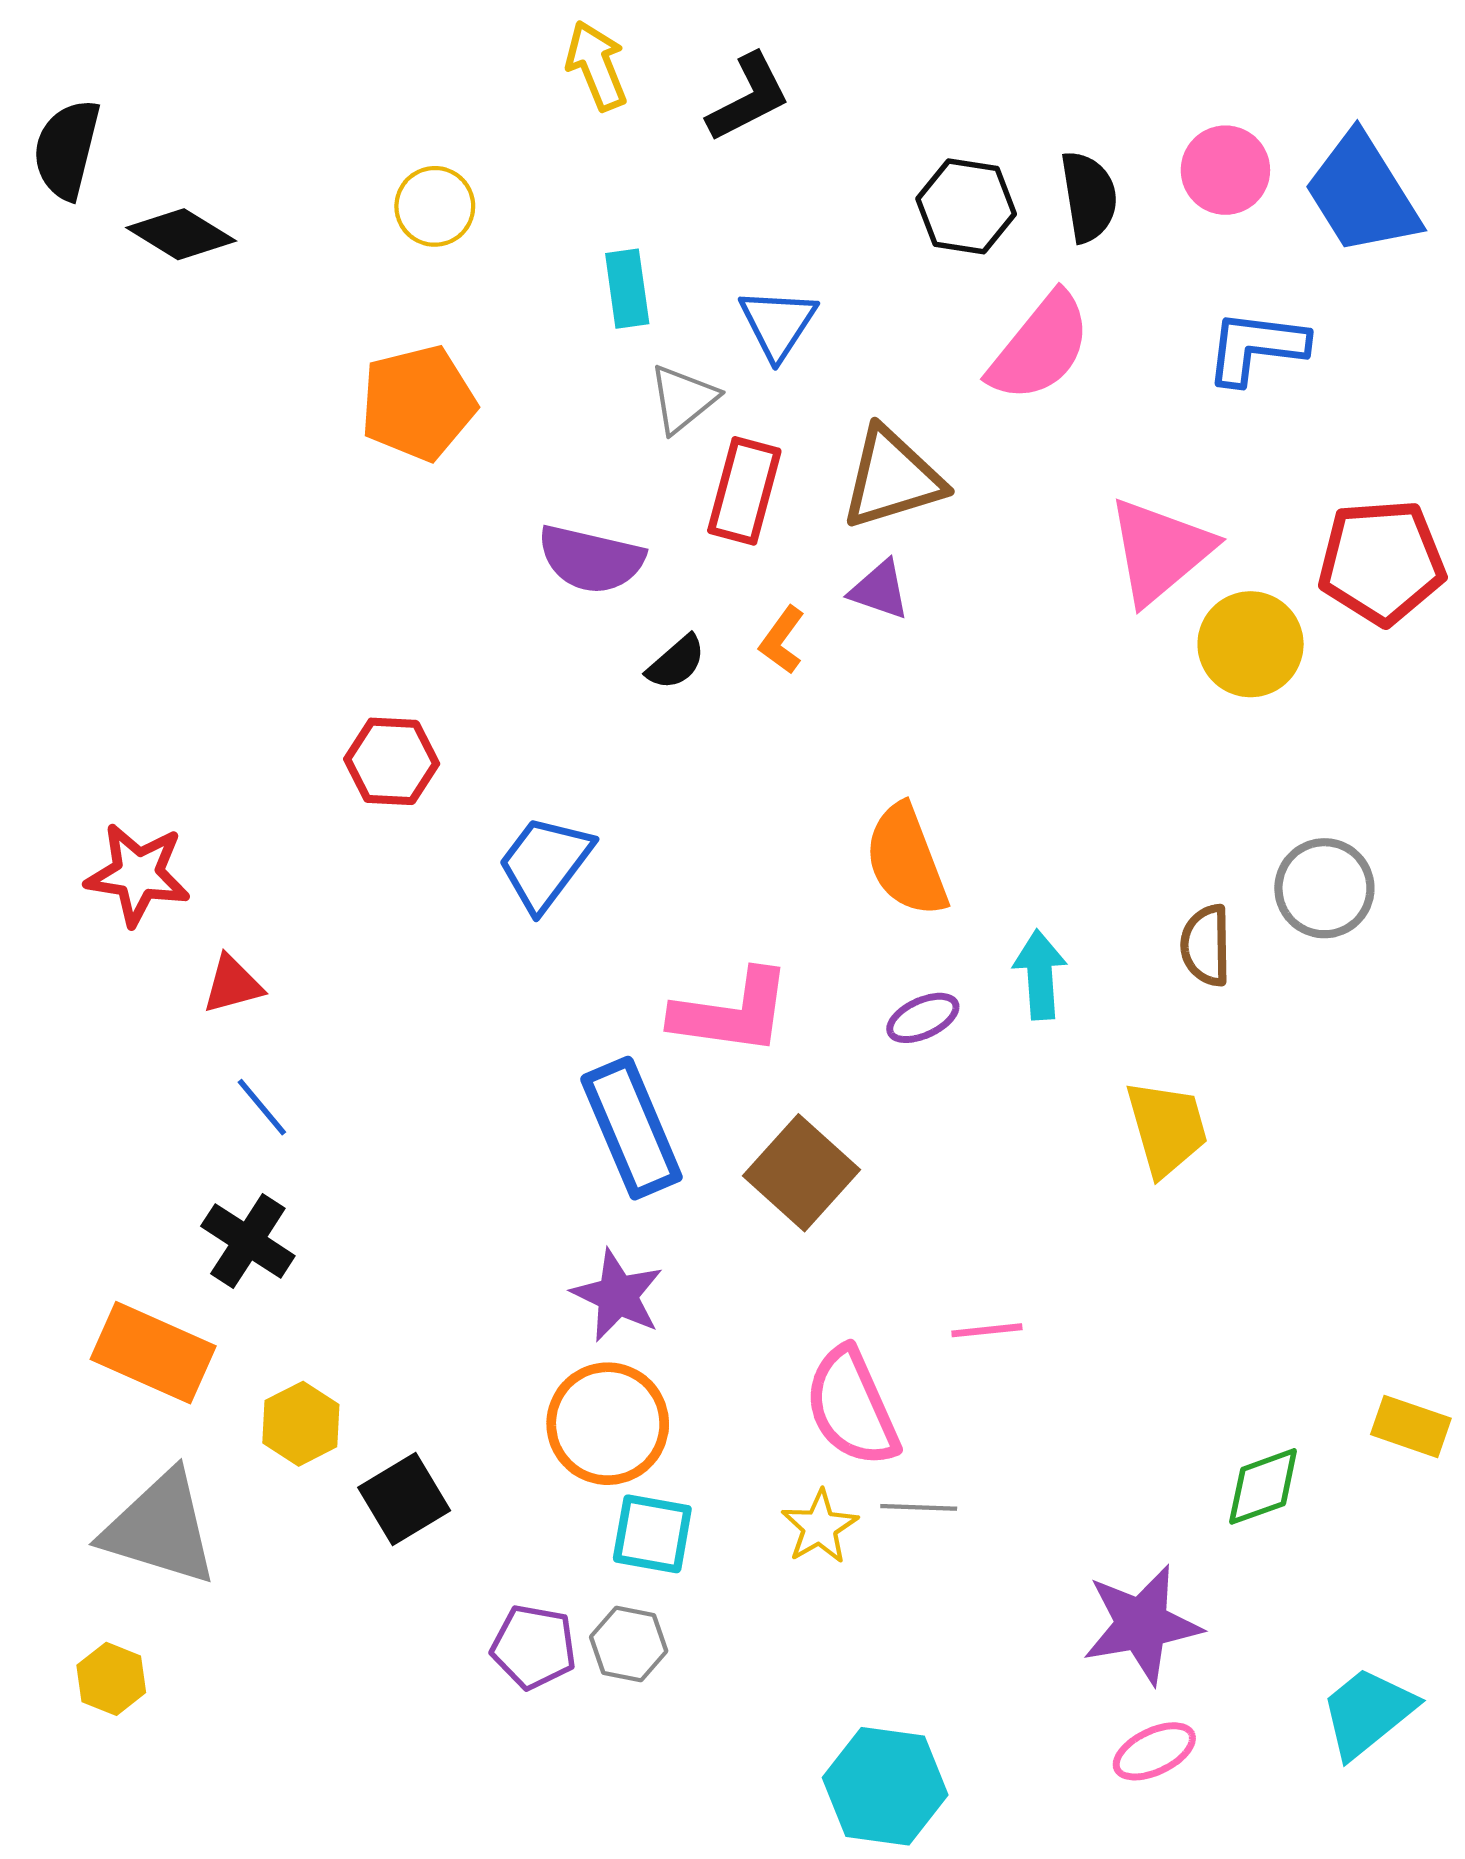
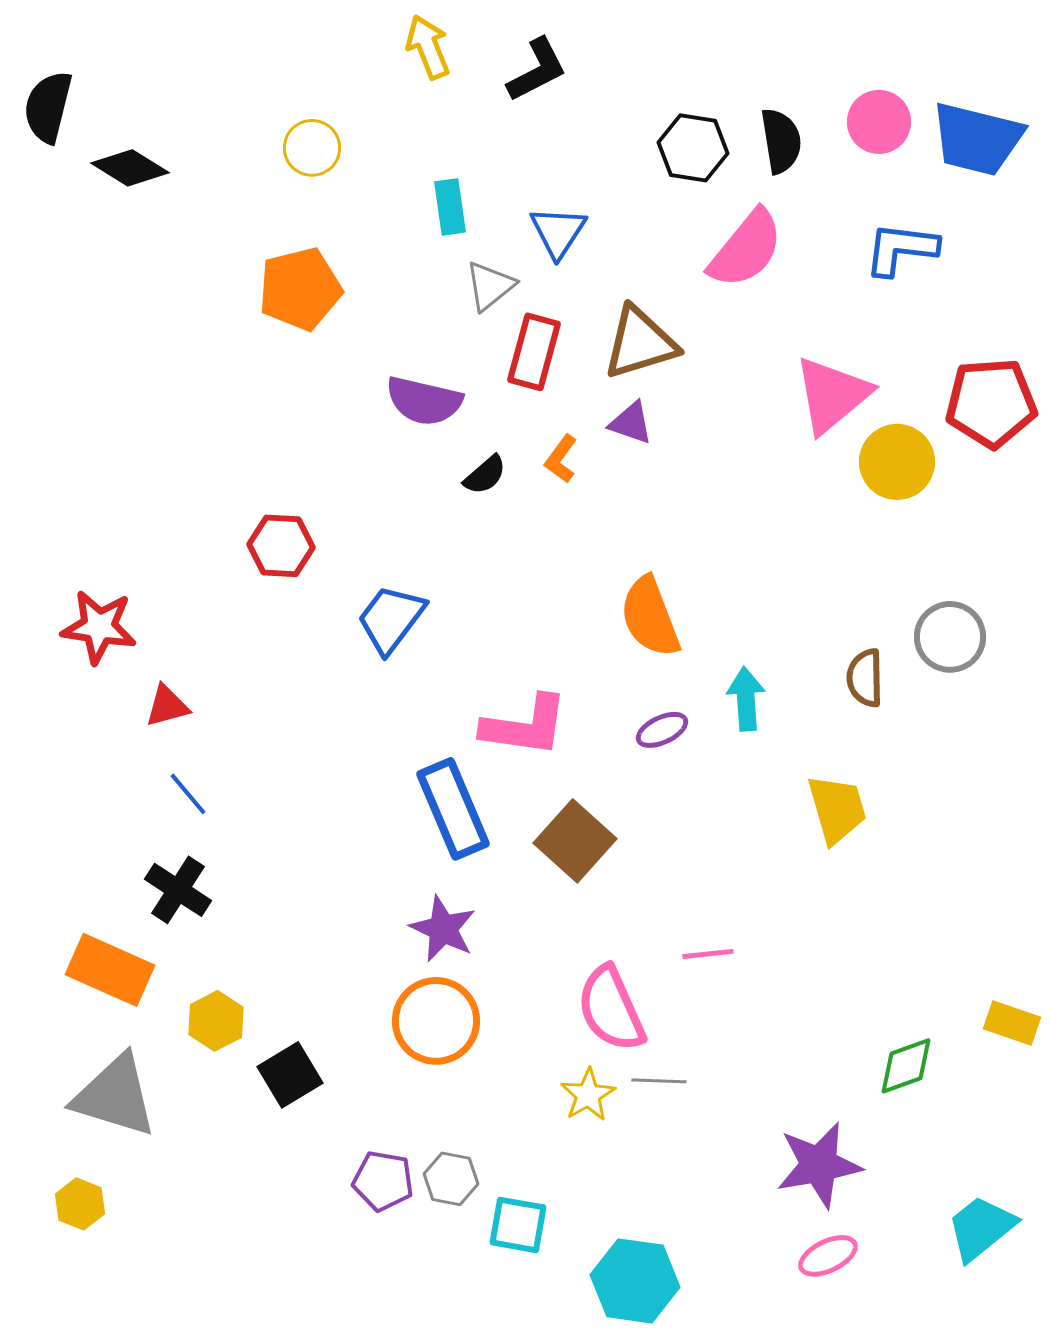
blue trapezoid: (1362, 194) -> (977, 139), turned -44
cyan square: (652, 1534) -> (518, 1225), moved

